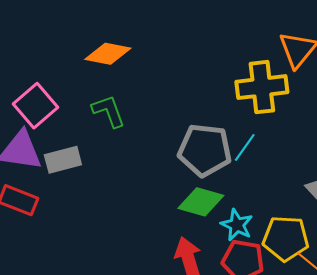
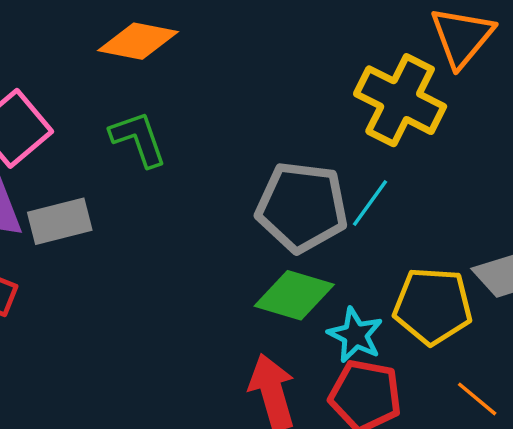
yellow cross: (262, 87) -> (400, 100), turned 33
yellow pentagon: (286, 238) -> (433, 306), moved

